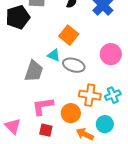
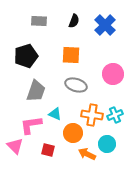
black pentagon: (18, 17) -> (26, 56), moved
orange square: (69, 35) -> (71, 55), turned -36
cyan triangle: (54, 55) -> (55, 114), moved
pink L-shape: (43, 106) -> (31, 125), moved

